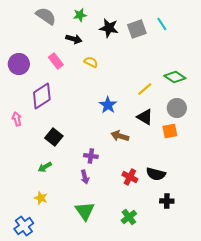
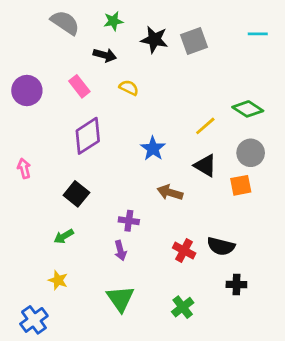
cyan line: (162, 24) -> (258, 34), moved, turned -56
purple diamond: (42, 96) -> (88, 136), moved

